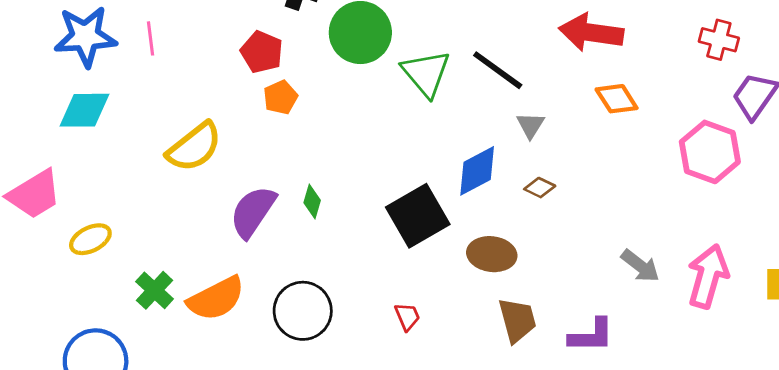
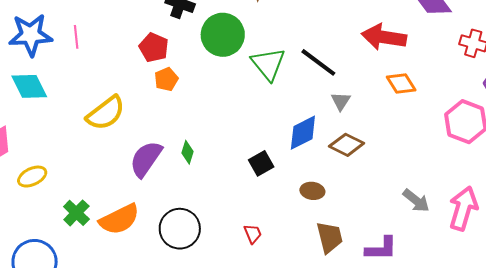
cyan diamond: (84, 110) -> (29, 86), turned 63
brown diamond: (540, 188) -> (347, 145), size x1.6
black square: (418, 216) -> (261, 163), size x0.6
brown ellipse: (492, 254) -> (312, 191), size x0.7

